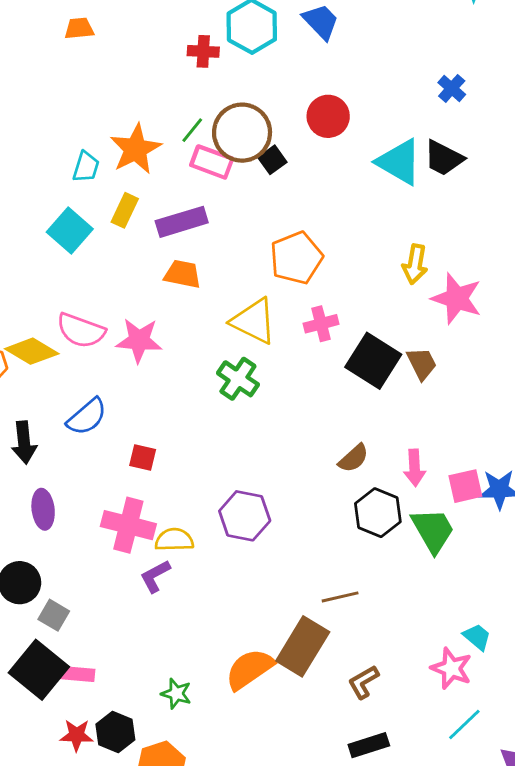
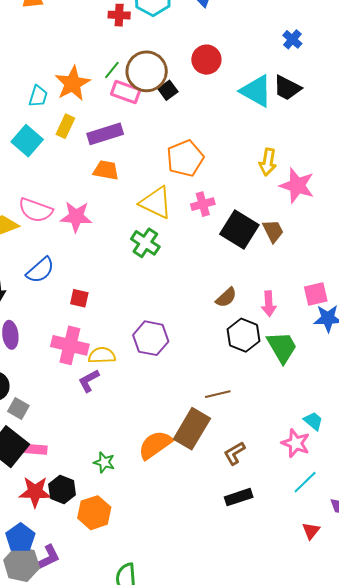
pink square: (465, 486) -> (316, 294), moved
red star: (77, 735) -> (35, 492), size x1.4

